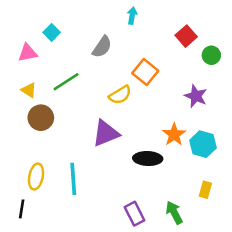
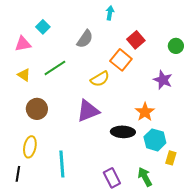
red square: (186, 36) -> (136, 40), moved
brown circle: (41, 118) -> (37, 109), moved
cyan hexagon: (203, 144) -> (155, 140), moved
cyan line: (73, 179) -> (62, 164), moved

